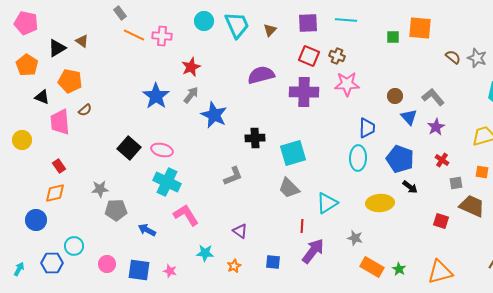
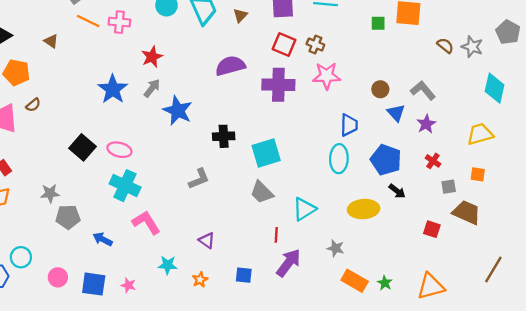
brown triangle: (82, 41) -> (51, 41), moved

